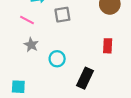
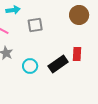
black rectangle: (85, 78) -> (58, 64), moved, turned 30

